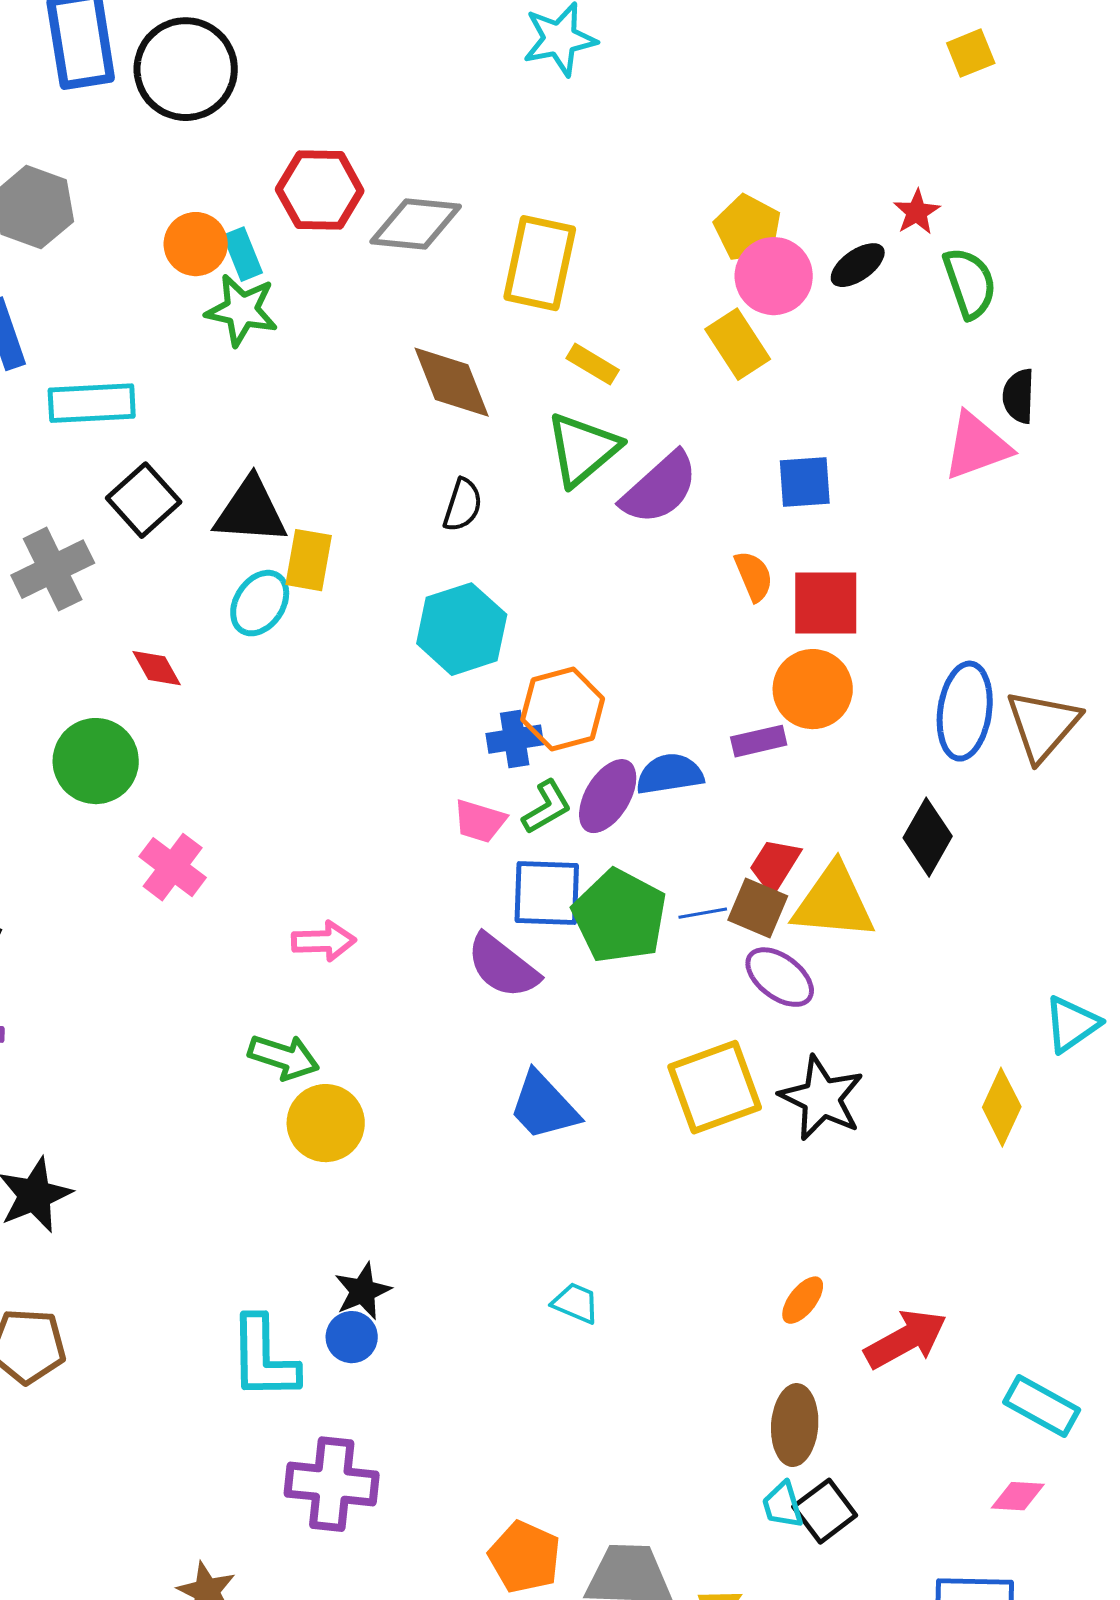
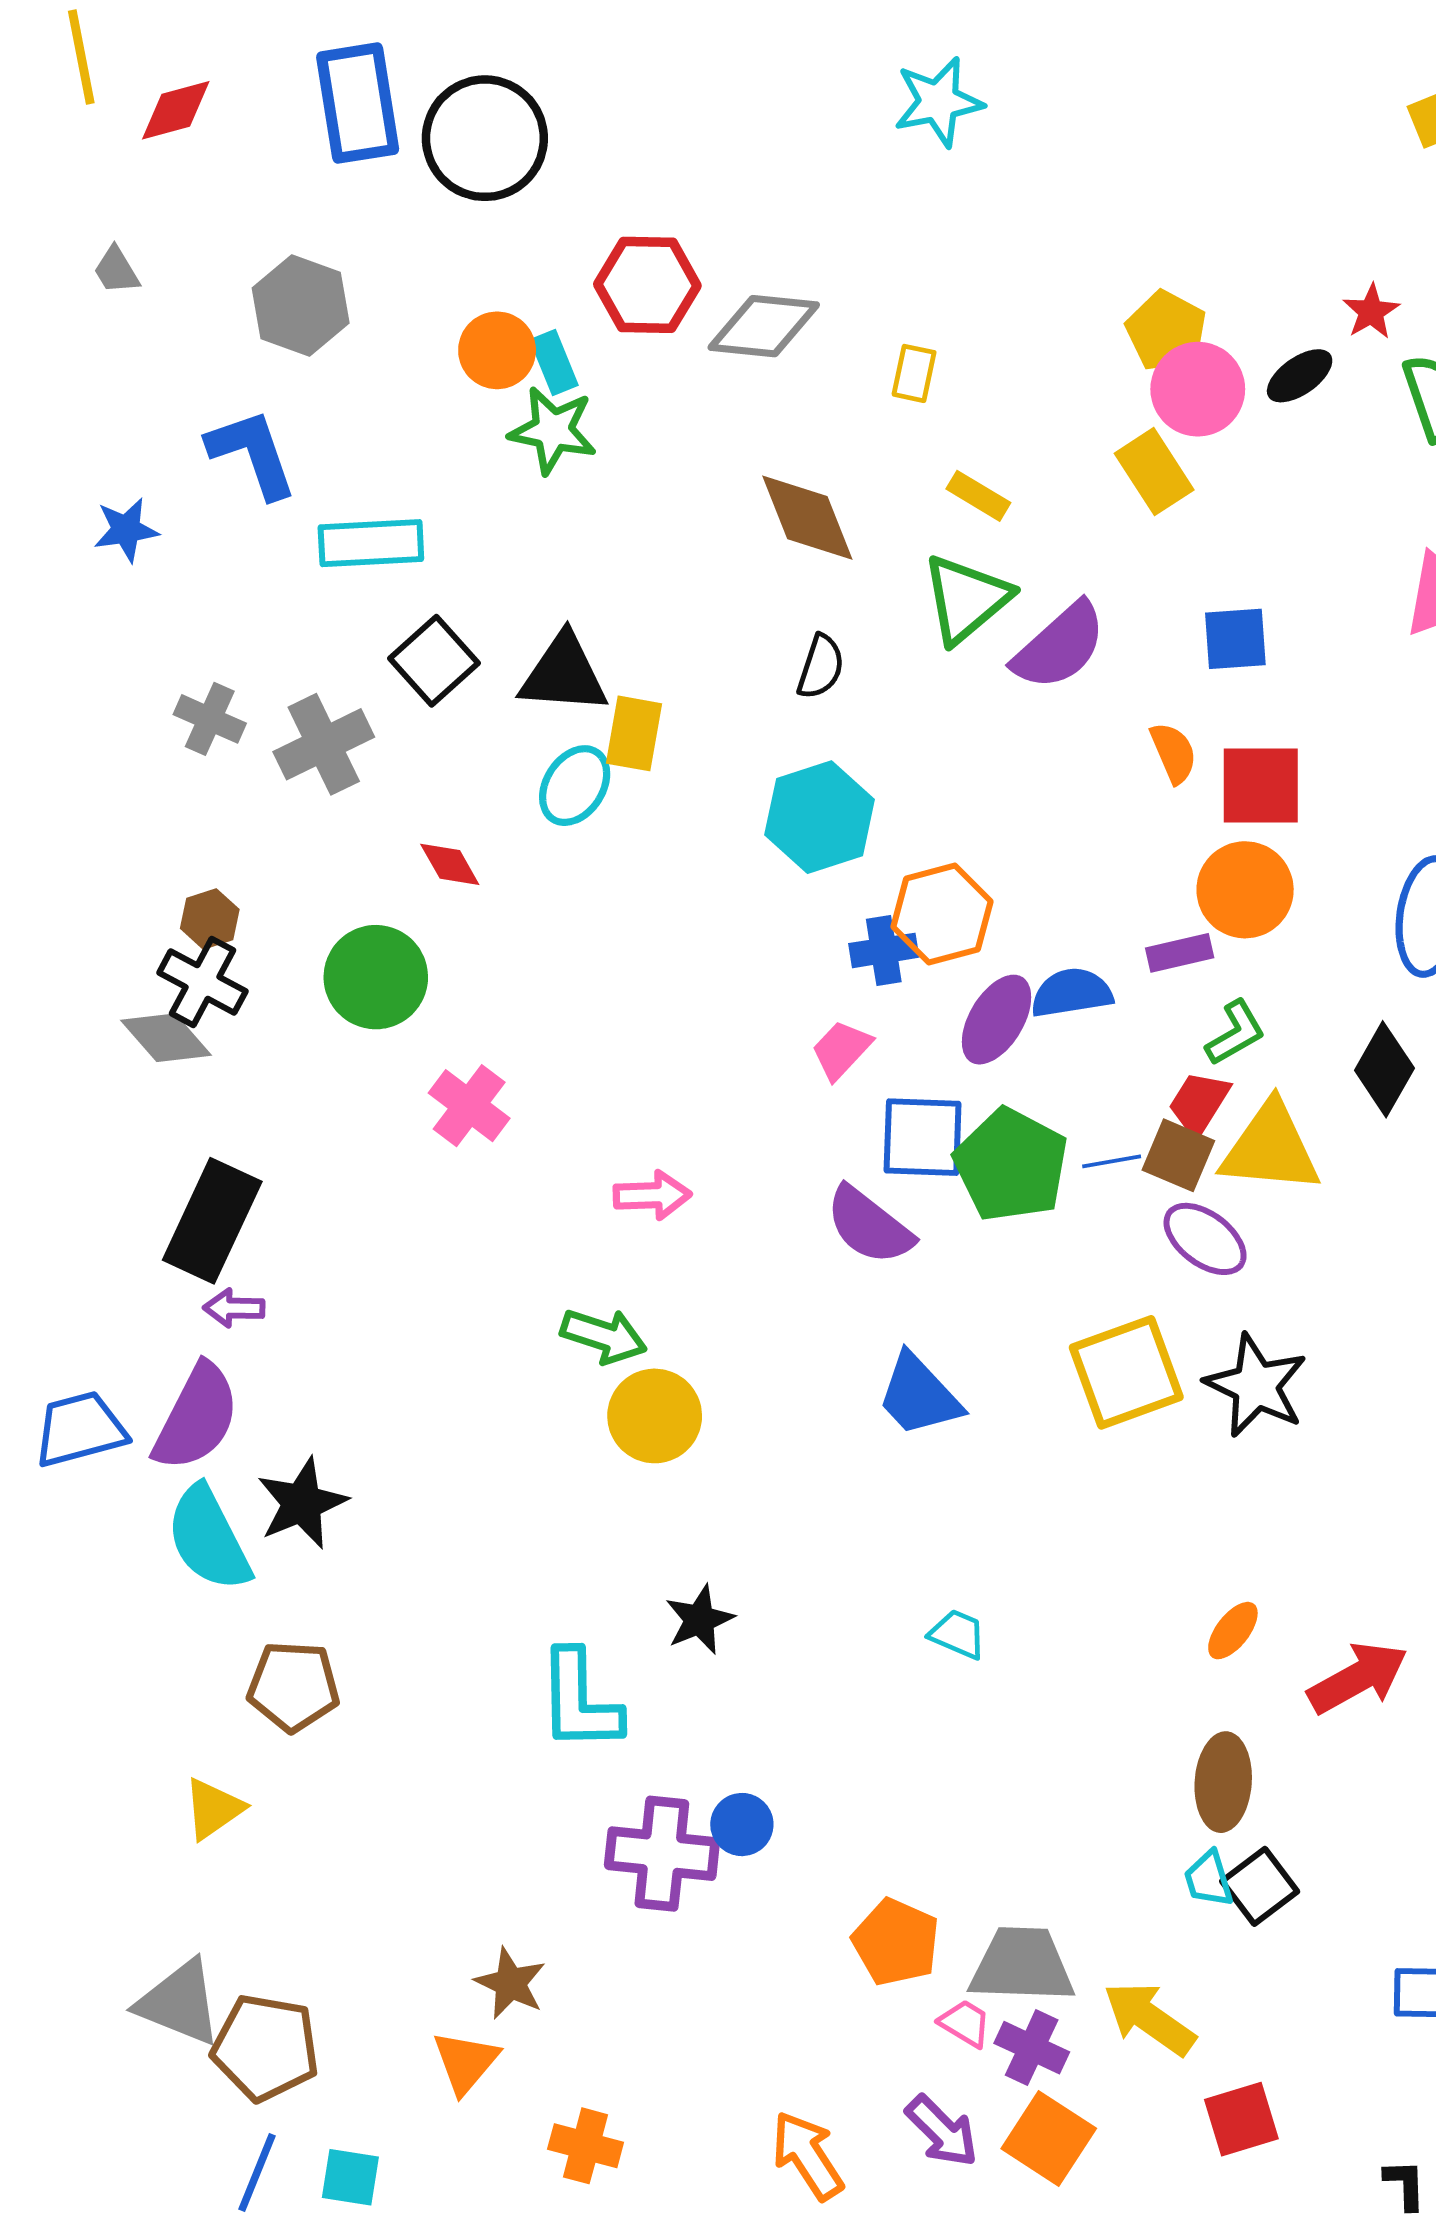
yellow rectangle: (540, 263) -> (914, 373), size x0.5
green L-shape: (547, 807) -> (1235, 1033), moved
pink trapezoid: (480, 821) -> (841, 1050), turned 116
blue circle: (352, 1337) -> (742, 1825), moved

